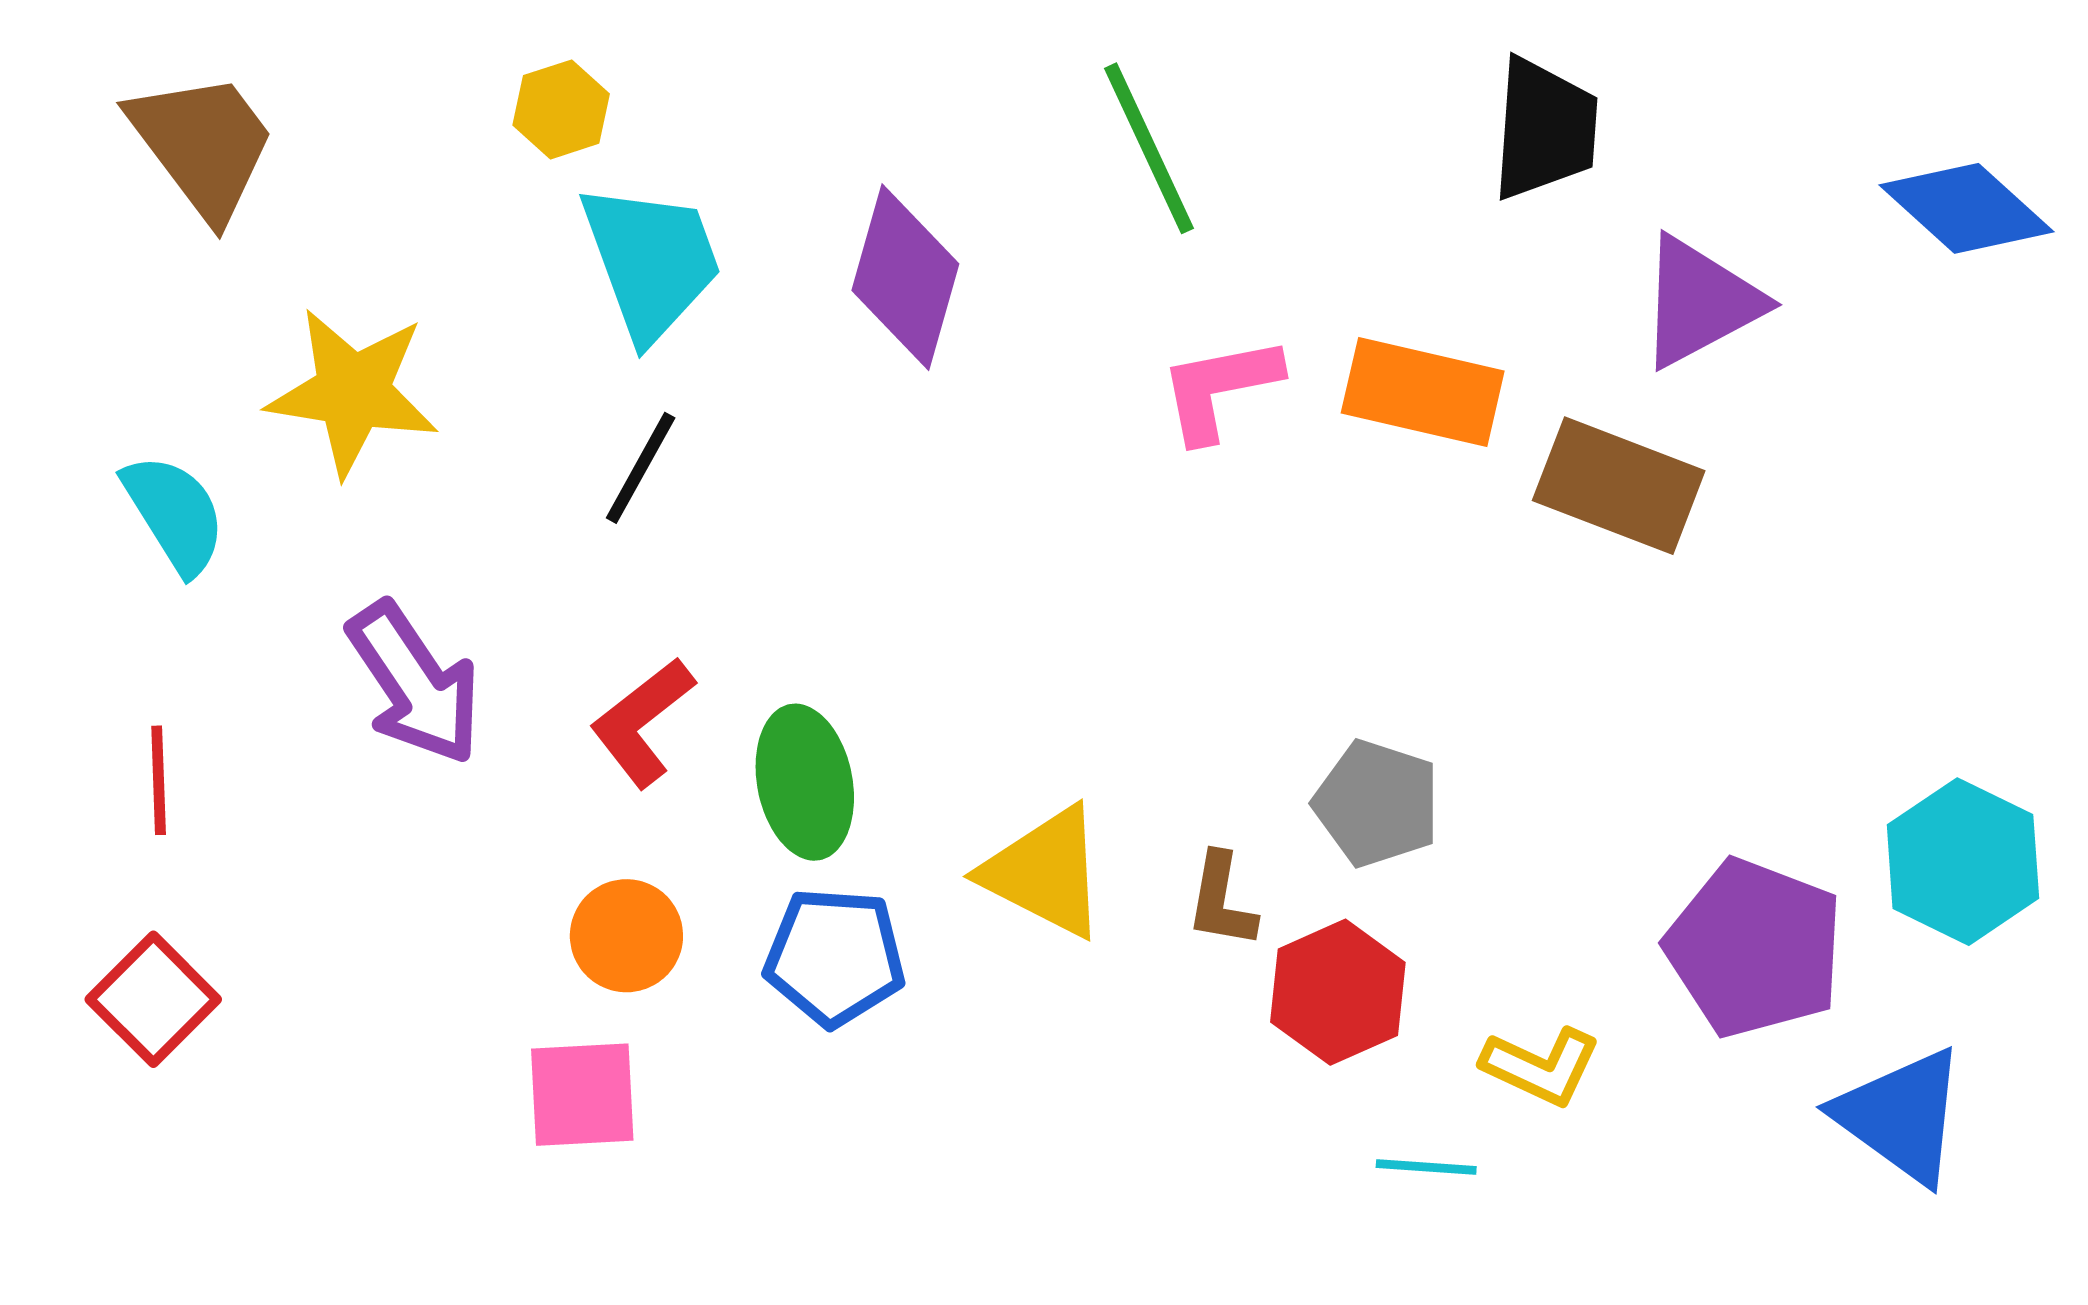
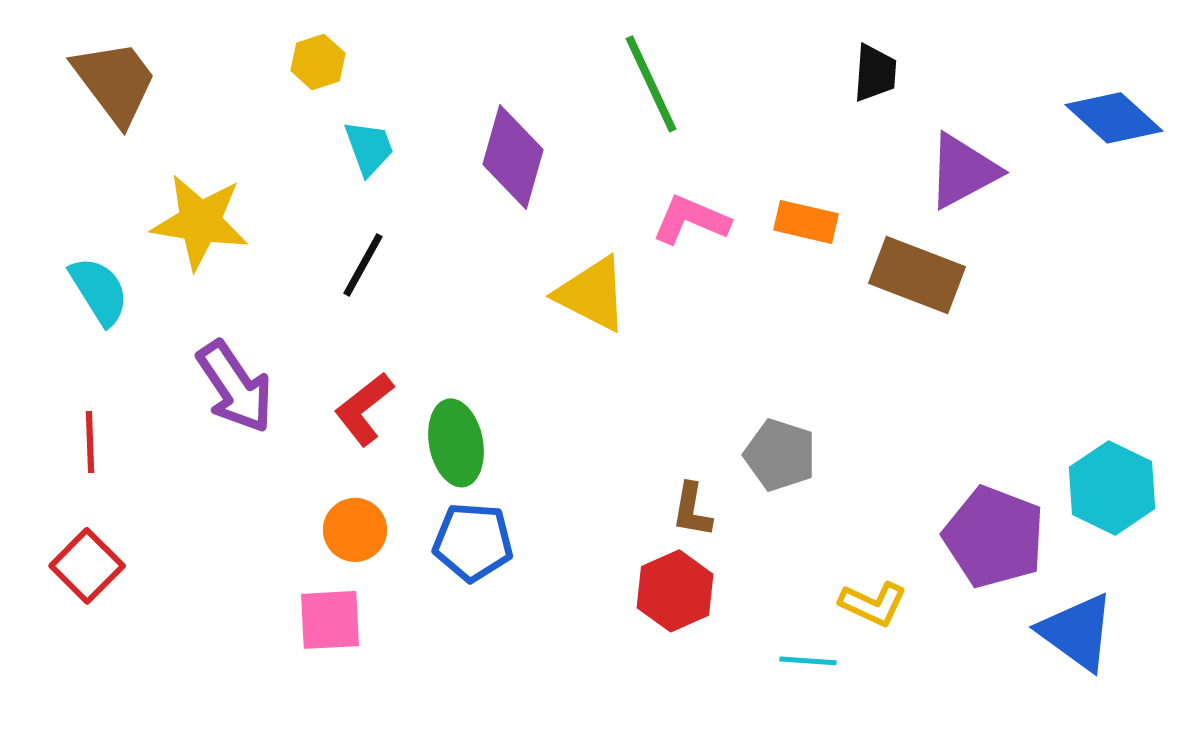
black trapezoid: (1545, 129) -> (875, 73), size x0.7
cyan trapezoid: (651, 261) -> (369, 148), size x0.6
pink L-shape: (1220, 388) -> (691, 220), turned 34
orange rectangle: (1423, 392) -> (806, 222), size x0.7
yellow triangle: (1045, 872) -> (592, 294), moved
red hexagon: (1338, 992) -> (675, 591), moved

